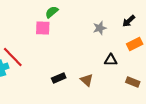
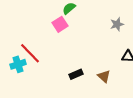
pink square: (43, 28) -> (60, 24), turned -35

